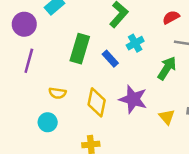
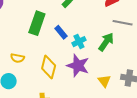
cyan cross: (135, 43) -> (79, 42), moved

